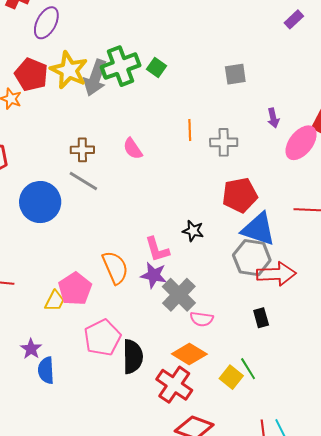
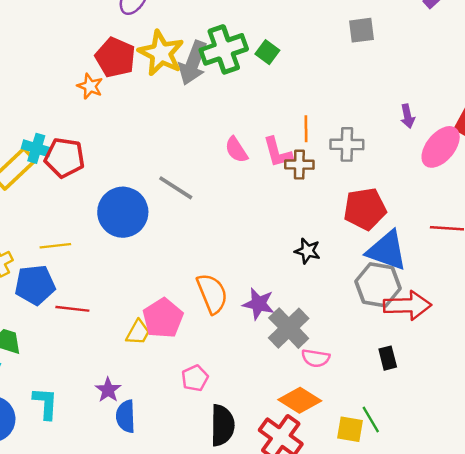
gray square: (235, 74) -> (362, 30), moved
brown cross: (82, 150) -> (299, 165), moved
pink L-shape: (157, 249) -> (278, 152), moved
pink pentagon: (102, 338) -> (195, 378), size x0.6
black semicircle: (133, 357) -> (222, 425), moved
yellow square: (231, 377) -> (350, 429), turned -30

